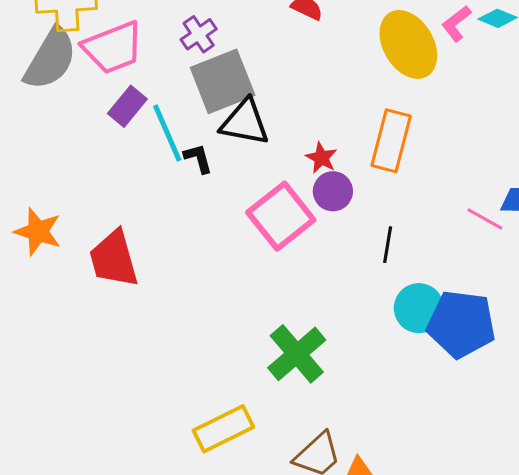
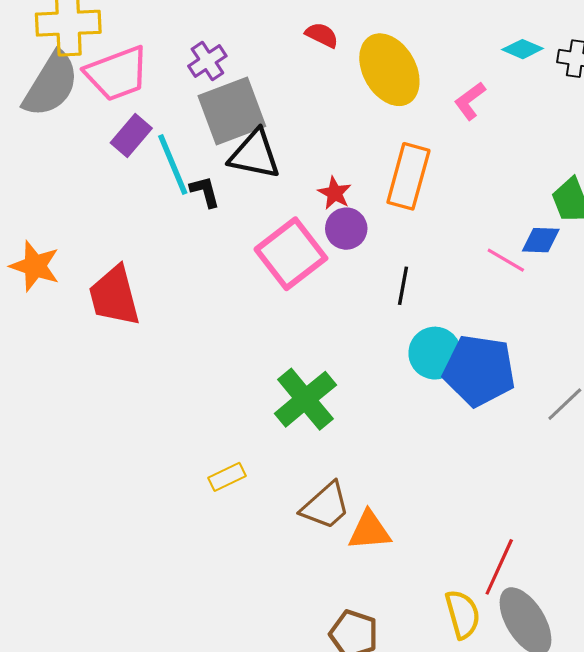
pink L-shape: (456, 24) -> (470, 101), moved
yellow ellipse: (408, 44) -> (389, 70), moved
yellow rectangle: (223, 429) -> (227, 477), size x0.6

